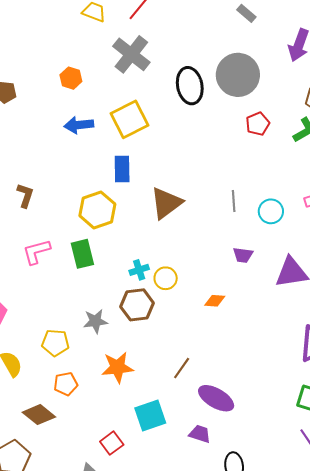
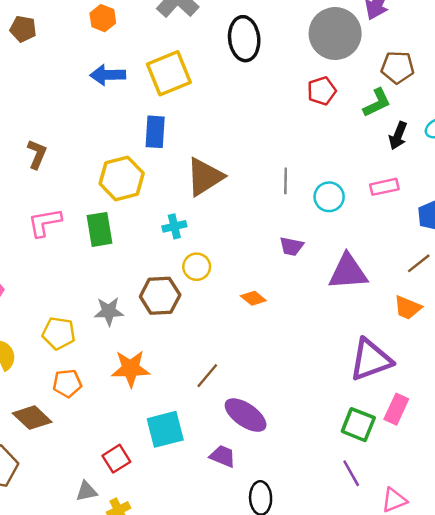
gray circle: (238, 75) -> (335, 34), moved
cyan cross: (139, 270) -> (174, 226), moved
orange diamond: (215, 301) -> (253, 298), turned 30

